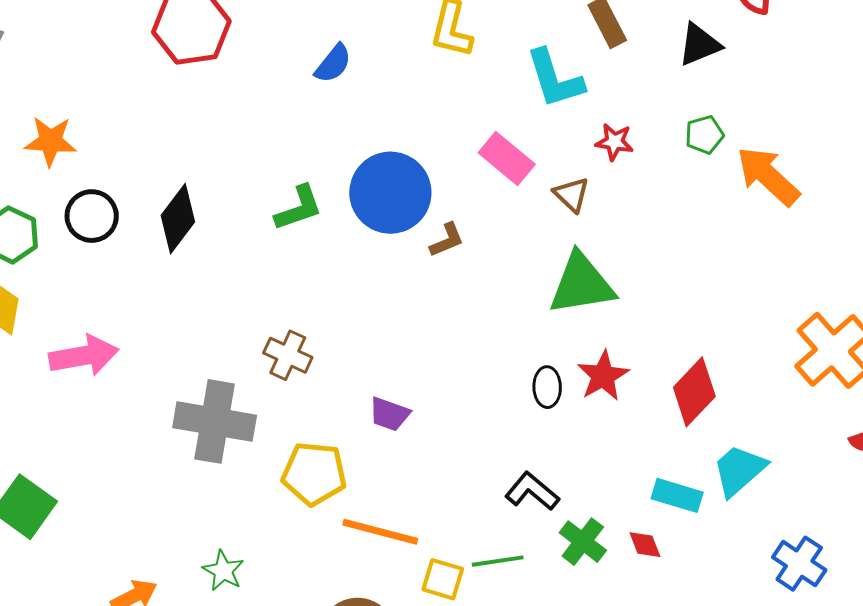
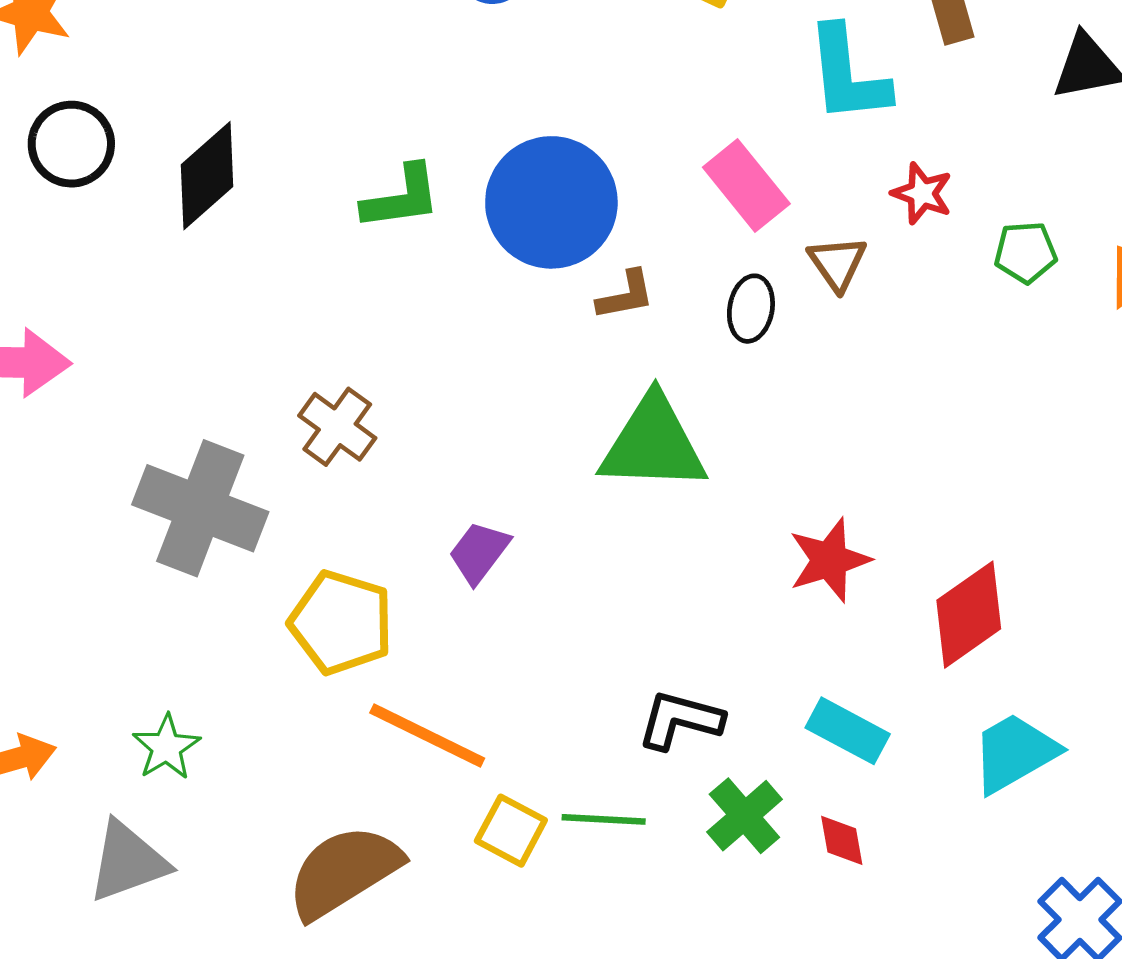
green pentagon: (704, 135) -> (1026, 252), moved
green triangle: (582, 284) -> (653, 444), moved
black ellipse: (547, 387) -> (751, 309), moved
purple trapezoid: (389, 414) -> (479, 552), turned 96
black L-shape: (532, 491) -> (680, 720), turned -36
cyan rectangle: (677, 495) -> (848, 731), moved

